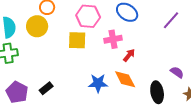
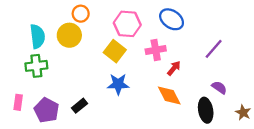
purple line: (171, 20) -> (214, 49), moved
yellow square: (77, 40) -> (115, 51), turned 36
purple semicircle: (177, 72) -> (219, 87), moved
blue star: (98, 83) -> (118, 84), moved

